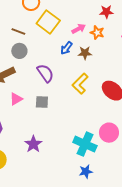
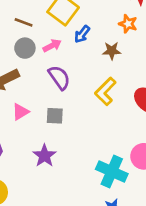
pink arrow: (79, 29) -> (52, 46), moved
blue arrow: (66, 48) -> (82, 34), moved
purple star: (33, 144) -> (44, 156), moved

